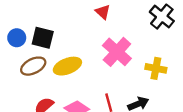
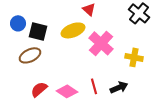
blue circle: (17, 38) -> (18, 23), moved
yellow ellipse: (67, 66) -> (73, 30), moved

